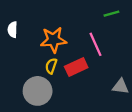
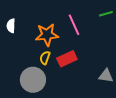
green line: (111, 14) -> (106, 14), moved
pink line: (96, 44) -> (74, 25), moved

